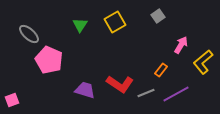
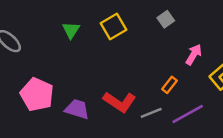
pink pentagon: (49, 60) -> (37, 95), moved

